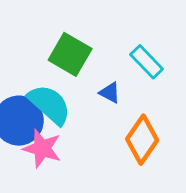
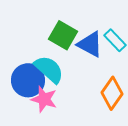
blue triangle: (110, 93) -> (90, 44), moved, size x1.8

